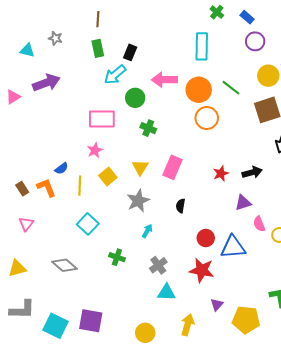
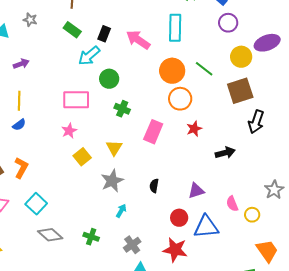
green rectangle: (98, 48) -> (72, 30), turned -42
pink arrow: (164, 80) -> (138, 40), moved, turned 35
purple arrow: (46, 83) -> (21, 64), size x0.6
pink rectangle: (172, 167) -> (153, 132), moved
blue semicircle: (62, 168) -> (19, 125), moved
red star: (221, 173) -> (194, 129), moved
yellow line: (80, 186) -> (19, 101), moved
orange L-shape: (46, 188) -> (21, 168), turned 50
purple triangle: (243, 203) -> (196, 191), moved
cyan square: (88, 224) -> (36, 204), moved
gray diamond: (65, 265) -> (50, 235), moved

